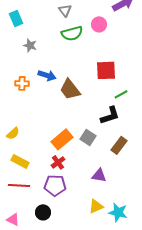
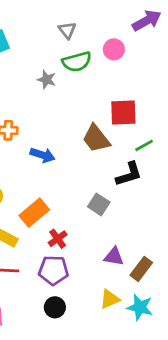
gray star: (30, 45) -> (47, 80), moved
blue arrow: (47, 75) -> (43, 155), moved
brown trapezoid: (70, 89) -> (96, 139), moved
orange rectangle: (62, 139) -> (34, 213), moved
brown rectangle: (119, 145) -> (141, 269), moved
black circle: (43, 212) -> (55, 307), moved

